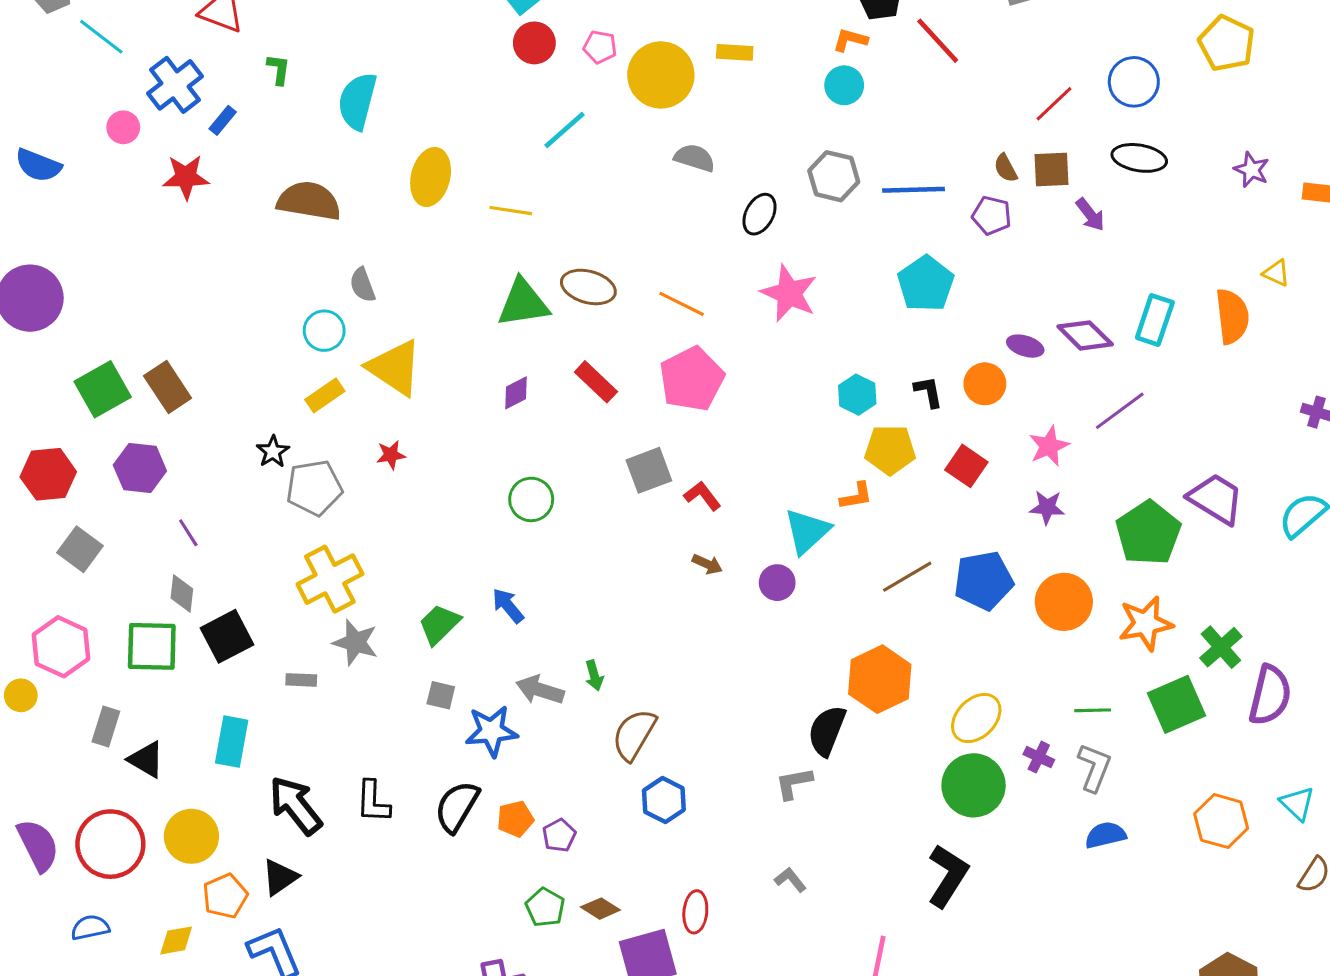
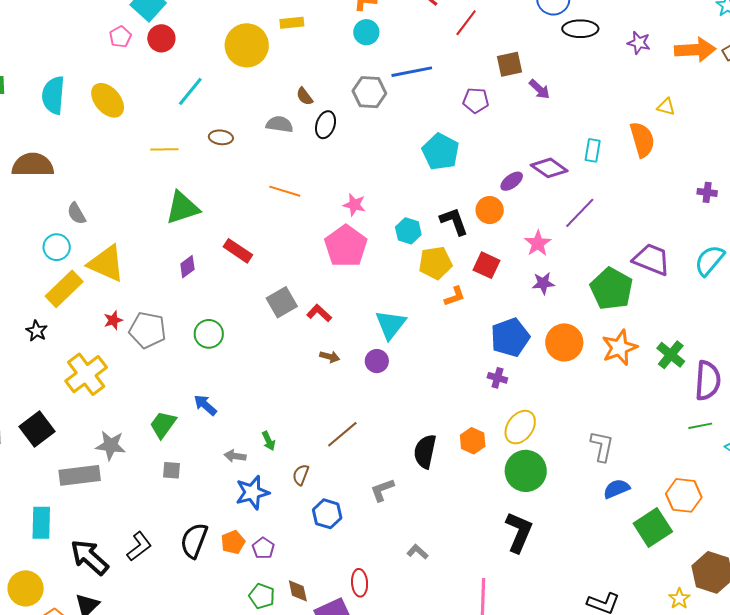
pink pentagon: (600, 47) -> (120, 37), moved, turned -30
red line: (1054, 104) -> (466, 23), moved
gray semicircle: (695, 158) -> (279, 124), moved
black ellipse: (1139, 158) -> (580, 29), moved
brown semicircle: (1006, 168) -> (305, 96), moved
yellow ellipse: (431, 177) -> (108, 100), moved, turned -45
blue line: (913, 190) -> (412, 72), moved
brown ellipse: (588, 287) -> (221, 137), moved, size x0.7
pink star: (789, 293) -> (354, 205), moved, size x0.6
cyan rectangle: (1155, 320) -> (593, 150), size x0.7
purple ellipse: (1025, 346) -> (512, 181), turned -45
pink pentagon: (692, 379) -> (346, 246), moved
black L-shape: (928, 392) -> (454, 221), size x1.4
yellow rectangle: (325, 395) -> (64, 289), size x1.5
gray pentagon: (314, 488) -> (148, 330), moved, turned 30
orange L-shape: (856, 496) -> (455, 296), moved
brown line: (907, 577) -> (342, 434), moved
yellow cross: (330, 579) -> (86, 374), moved
black square: (227, 636) -> (37, 429), moved
orange hexagon: (880, 679) -> (473, 441), moved, size x0.6
gray rectangle: (301, 680) -> (80, 475), size x2.0
gray arrow: (540, 690) -> (235, 456), size x0.7
green square: (1176, 704) -> (653, 528), moved
green line: (1093, 710) -> (700, 426), moved
blue star: (491, 731) -> (252, 492), moved
brown semicircle: (634, 735) -> (301, 475), size x0.6
purple cross: (1039, 757) -> (497, 378), moved
gray L-shape: (794, 783) -> (382, 490), moved
black L-shape: (373, 802) -> (139, 546), turned -120
orange hexagon: (1221, 821) -> (684, 495), moved
brown diamond: (600, 909) -> (298, 591), turned 55

